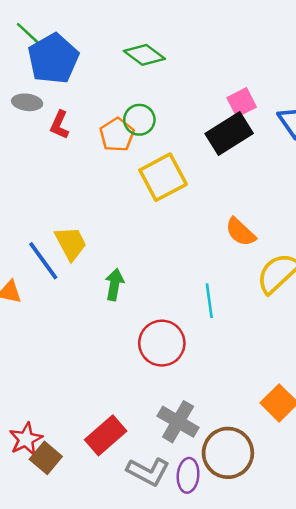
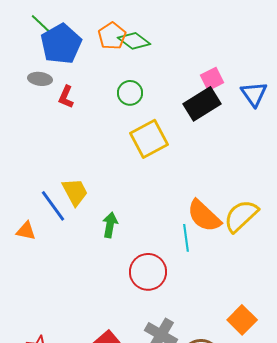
orange pentagon: (117, 135) -> (112, 36), moved
orange semicircle: (240, 232) -> (204, 216), moved, size x1.4

